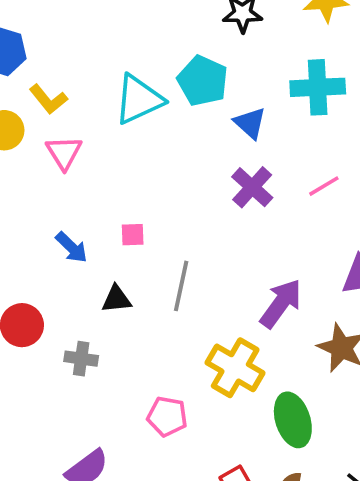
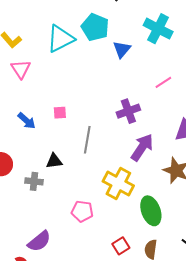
cyan cross: (318, 87) -> (158, 29), turned 32
blue triangle: (250, 123) -> (122, 49), turned 30
purple cross: (252, 187) -> (128, 111), moved, turned 30
black triangle: (116, 299) -> (54, 161), moved

